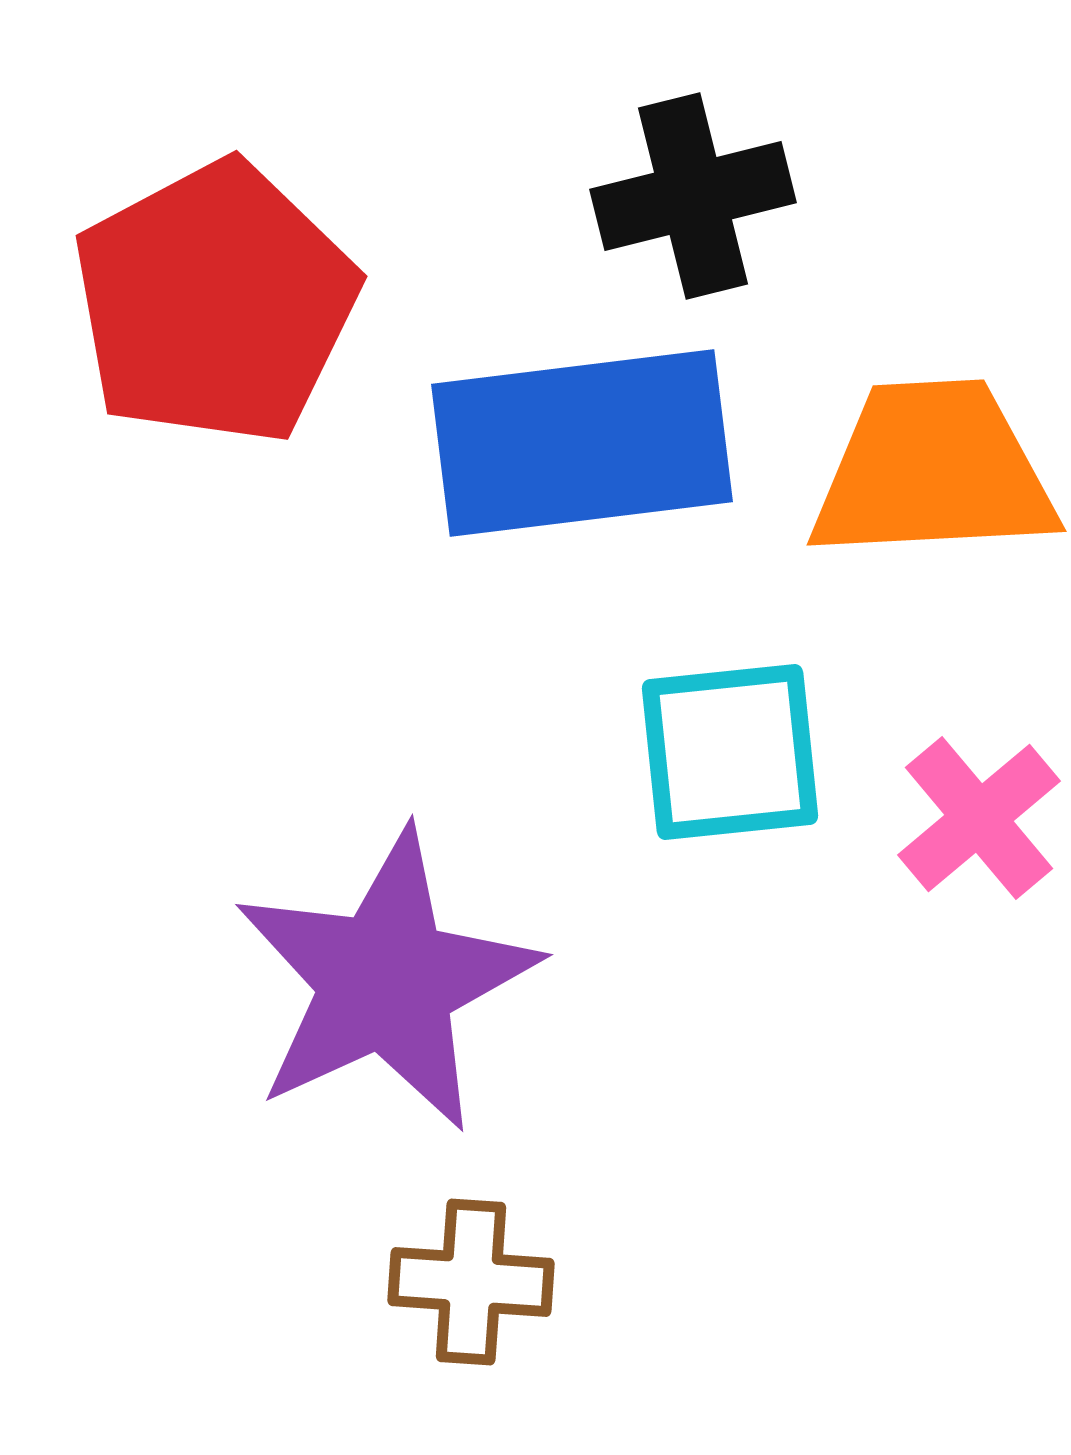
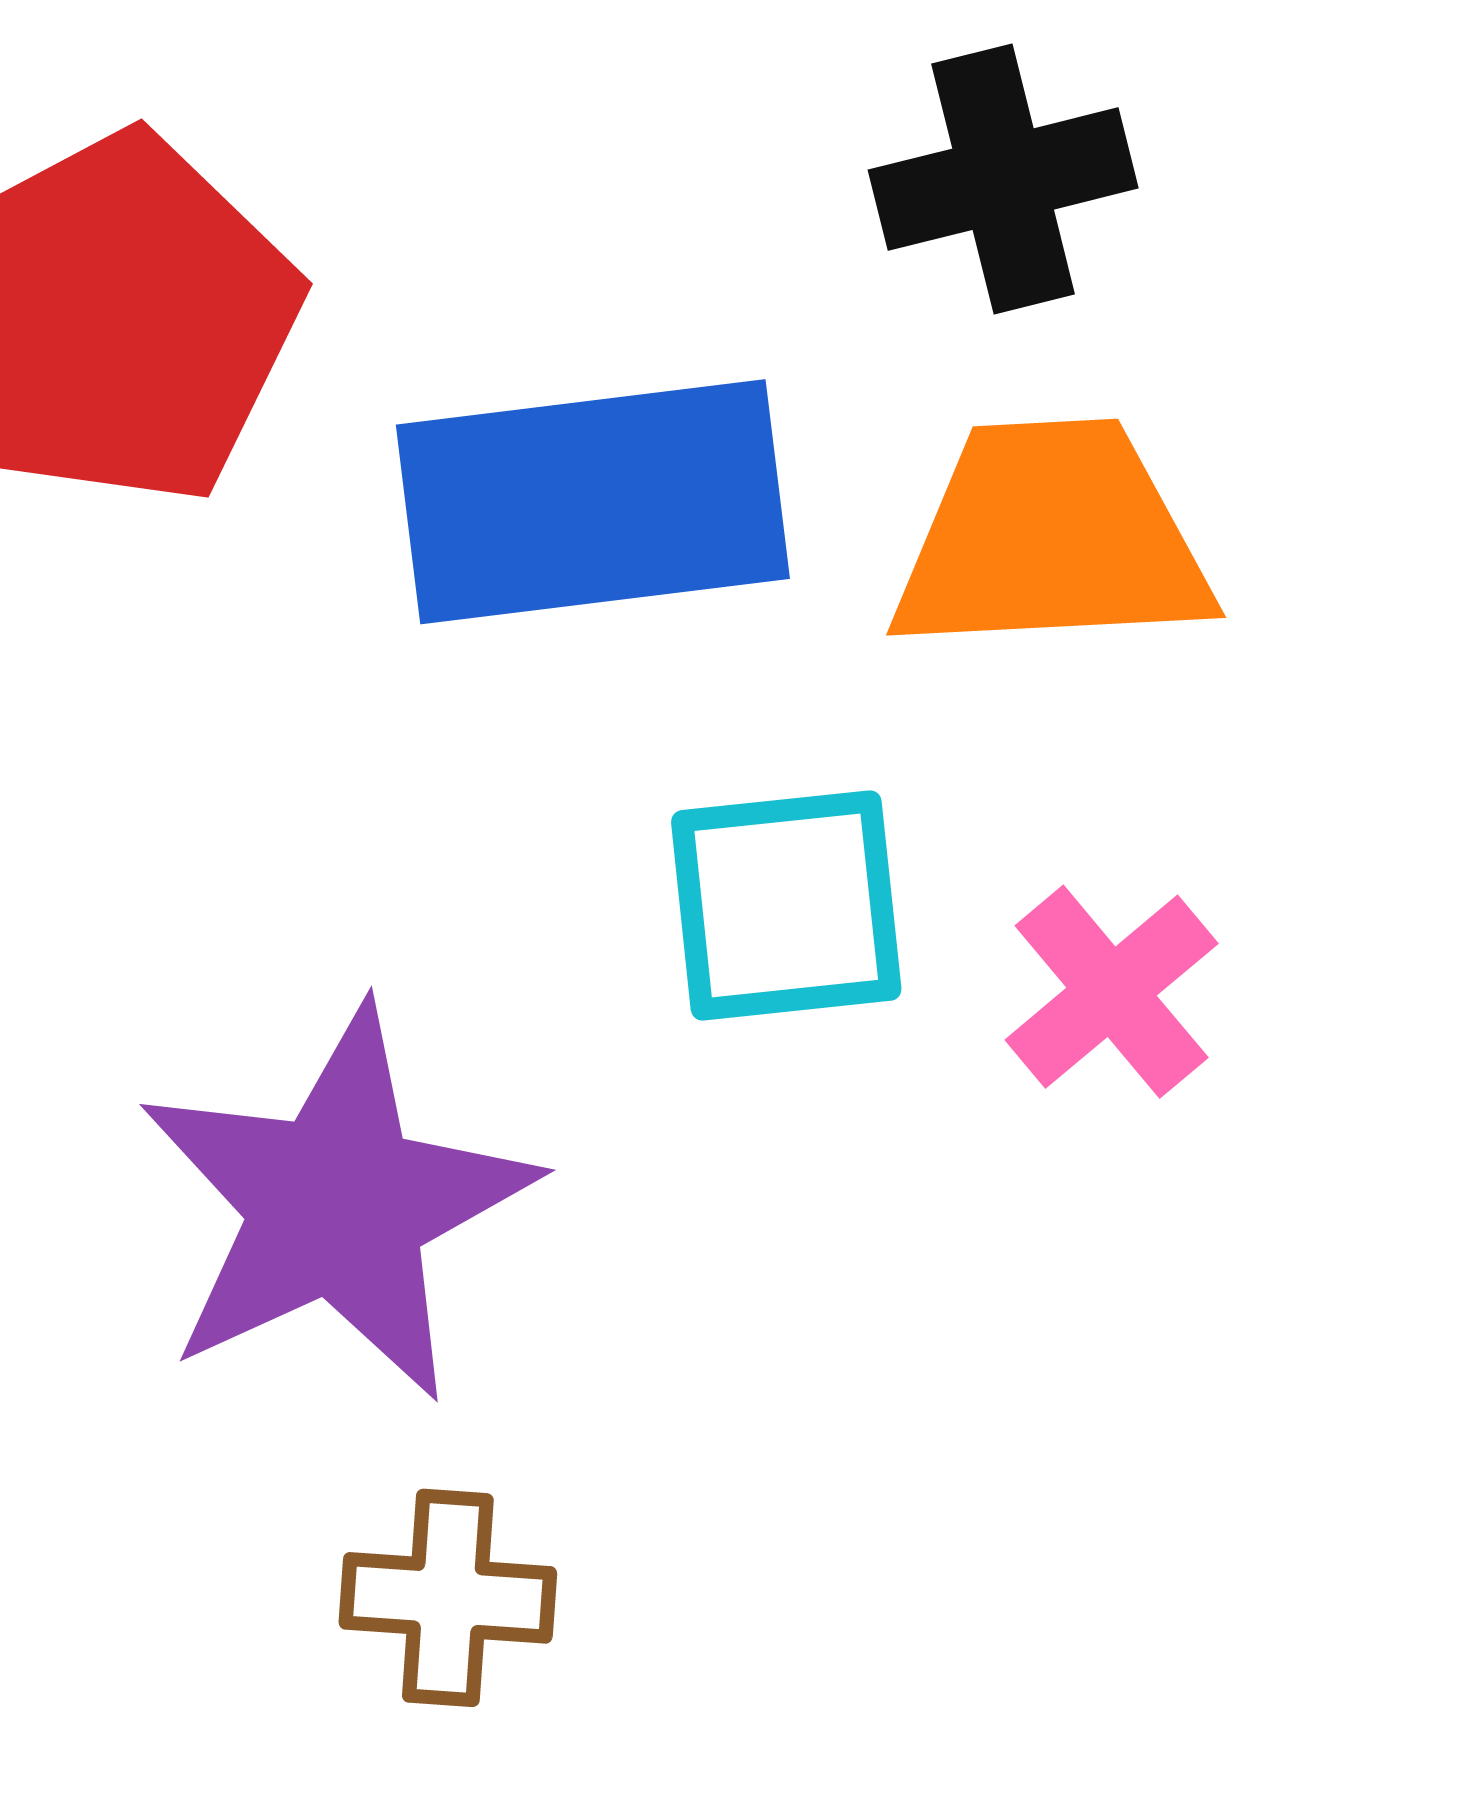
black cross: (693, 196) -> (1003, 179), moved

